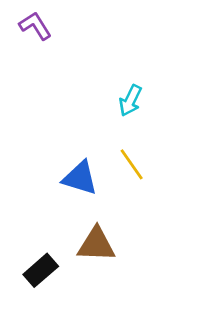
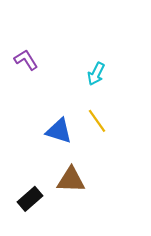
purple L-shape: (35, 26) -> (26, 60), moved

